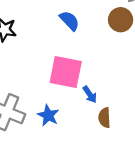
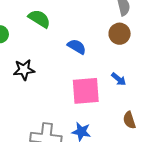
blue arrow: (90, 94) -> (119, 79), moved

